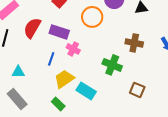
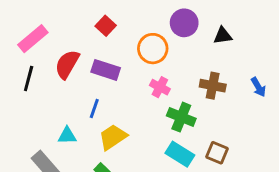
pink cross: (73, 49) -> (160, 87), moved
cyan triangle: (18, 72) -> (67, 136), moved
cyan rectangle: (86, 91) -> (180, 154), moved

